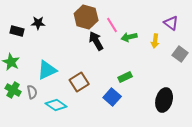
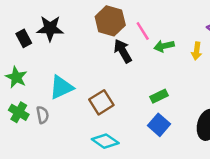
black star: (38, 23) -> (50, 28), size x1.5
black rectangle: (17, 31) -> (24, 38), turned 48
blue square: (112, 97) -> (159, 125), moved
cyan diamond: (56, 105) -> (105, 141), moved

